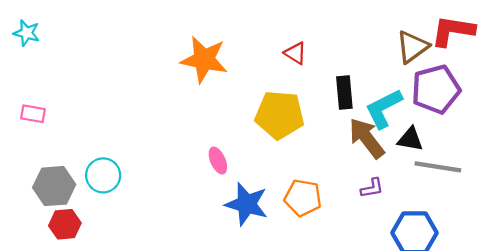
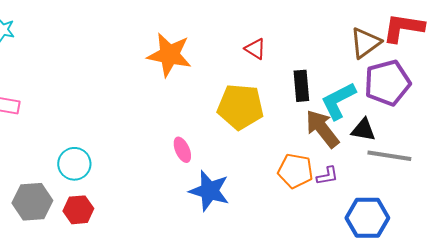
gray hexagon: (54, 186) -> (32, 202), moved
orange pentagon: (303, 198) -> (295, 171), moved
red hexagon: (65, 224) -> (78, 210), moved

